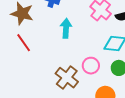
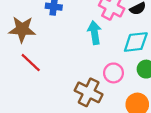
cyan arrow: (66, 28) -> (95, 33), moved

